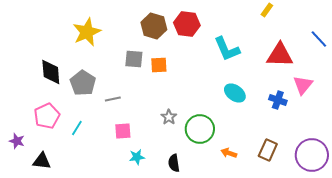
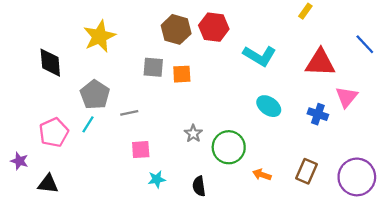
cyan L-shape: (227, 49) -> (260, 56), turned -36
black diamond: (51, 72) -> (50, 63), moved
cyan line: (77, 128) -> (88, 124), moved

